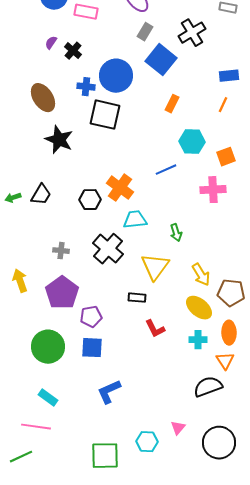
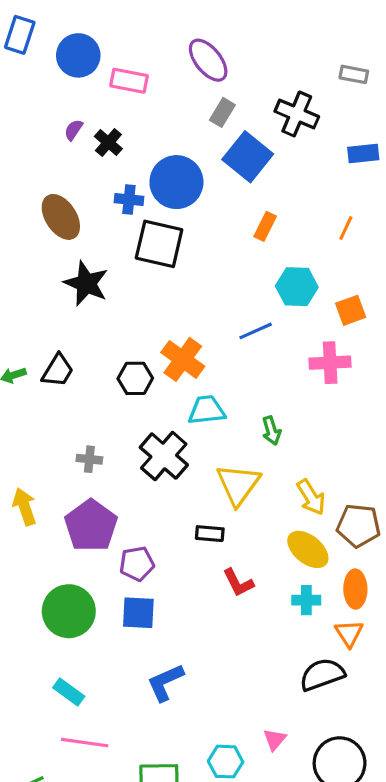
black cross: (192, 33) -> (297, 114), turned -36
blue rectangle: (229, 76) -> (363, 154), moved
pink line: (36, 427) -> (85, 743), moved

